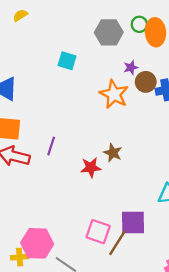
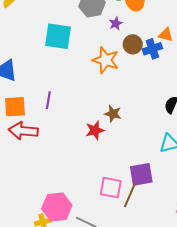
cyan square: (67, 61) -> (58, 36), size x1.6
purple star: (131, 67) -> (116, 23), moved
purple line: (51, 146) -> (48, 100), moved

